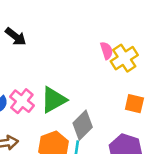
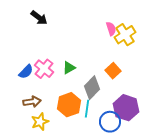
green triangle: (54, 100) -> (69, 68), size x0.6
orange square: (134, 104) -> (113, 71), moved, turned 35

